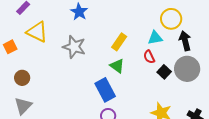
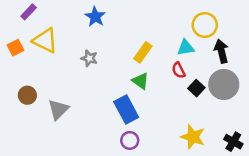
orange square: (10, 47) -> (15, 48), moved
gray star: (74, 47) -> (89, 58), size x0.6
gray triangle: (23, 106) -> (58, 110), moved

